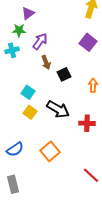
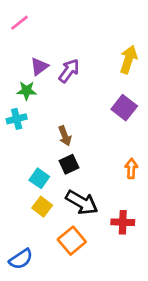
purple arrow: (40, 41) -> (69, 71), moved
black square: (64, 74) -> (69, 164), moved
orange square: (50, 151) -> (72, 241), moved

